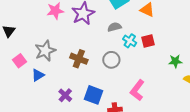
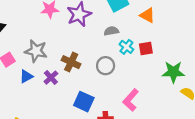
gray star: (45, 51) -> (36, 51), turned 30
green star: (175, 61) -> (173, 72), size x1.5
purple cross: (65, 95) -> (51, 78), moved

